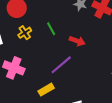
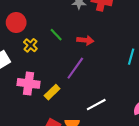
yellow rectangle: (46, 90) -> (52, 92), moved

